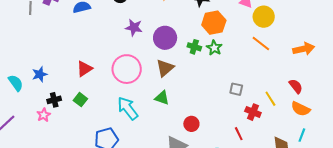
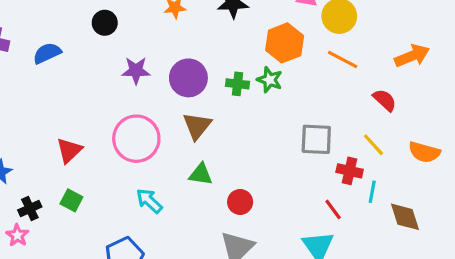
orange hexagon: (214, 23) -> (285, 43), moved
red semicircle: (296, 86) -> (385, 100), moved
gray square: (236, 89) -> (316, 139), size x1.5
cyan arrow: (128, 108) -> (149, 201), size x0.7
red circle: (191, 124) -> (240, 202), moved
cyan line: (302, 135) -> (372, 192), moved

